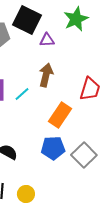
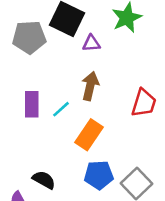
orange rectangle: (60, 115) -> (89, 135), moved

